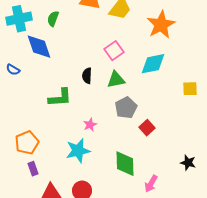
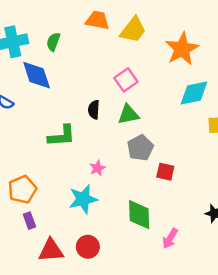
cyan diamond: (153, 64) -> (194, 93), moved
red square: (147, 128) -> (165, 172), turned -35

